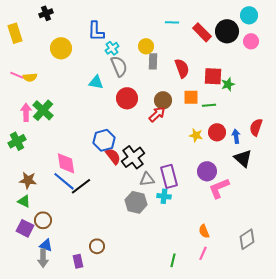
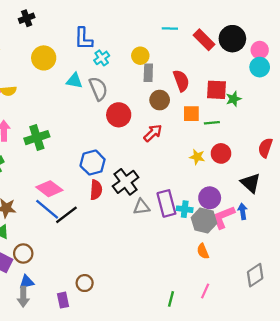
cyan circle: (249, 15) -> (260, 67), moved
gray semicircle: (119, 66) -> (98, 89), moved
cyan triangle: (96, 82) -> (74, 81), moved
brown circle: (163, 100) -> (160, 100), moved
green cross: (43, 110) -> (37, 138), moved, turned 30
blue arrow: (236, 136) -> (243, 211), moved
red semicircle: (113, 156) -> (96, 190), moved, turned 42
pink diamond: (66, 163) -> (49, 189), turned -45
cyan cross: (164, 196) -> (185, 209), moved
gray hexagon: (136, 202) -> (204, 221), moved
orange semicircle: (204, 231) -> (203, 251), moved
blue triangle: (46, 245) -> (27, 282), turned -32

